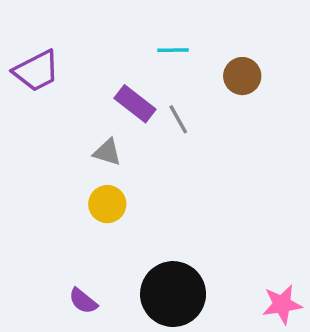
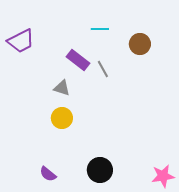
black circle: (173, 294) -> (100, 170), size x0.7

